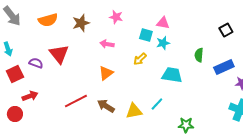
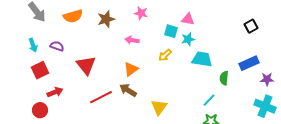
red triangle: (59, 54) -> (86, 65), moved
green semicircle: (199, 55) -> (224, 78), moved
purple semicircle: (36, 63) -> (57, 46), moved
cyan trapezoid: (172, 75) -> (202, 59), moved
cyan line: (157, 104) -> (209, 100), moved
brown arrow: (106, 106) -> (128, 90), moved
yellow triangle: (134, 111) -> (159, 107), turned -42

